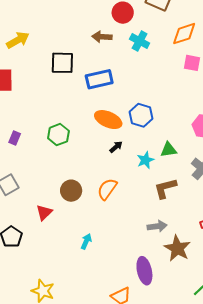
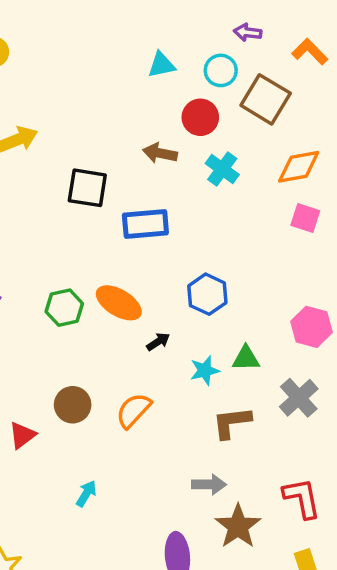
orange ellipse: (108, 120) -> (119, 303), moved

